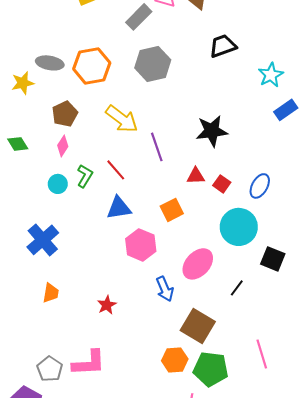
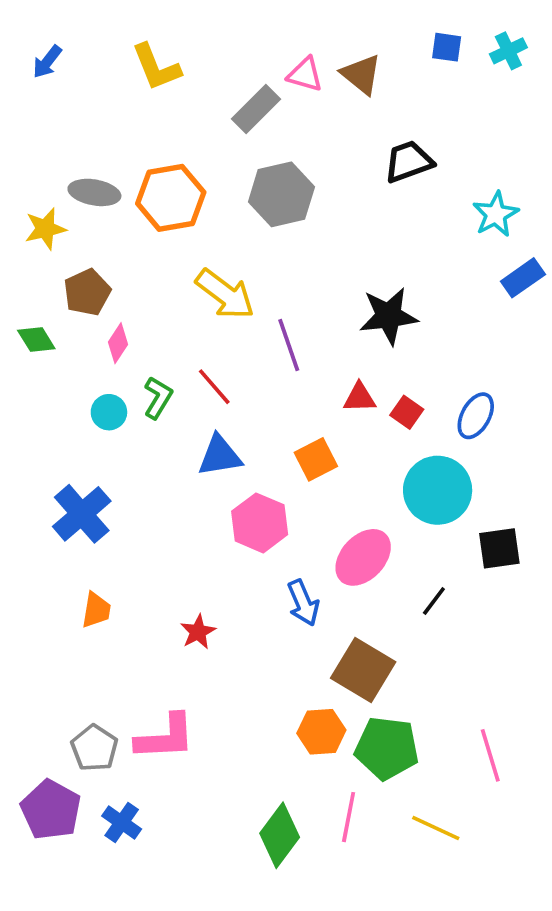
brown pentagon: (65, 114) -> (87, 292), moved
black square: (273, 259) -> (499, 548), turned -30
pink line: (262, 354) -> (490, 755), moved

